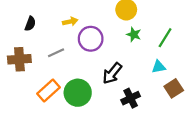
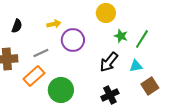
green star: (134, 34) -> (121, 36), moved
black arrow: (112, 73) -> (109, 62), moved
orange rectangle: (49, 91) -> (34, 76), moved

